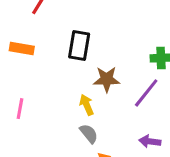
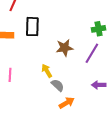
black rectangle: (79, 46) -> (32, 27), moved
yellow arrow: (87, 105) -> (47, 71), moved

